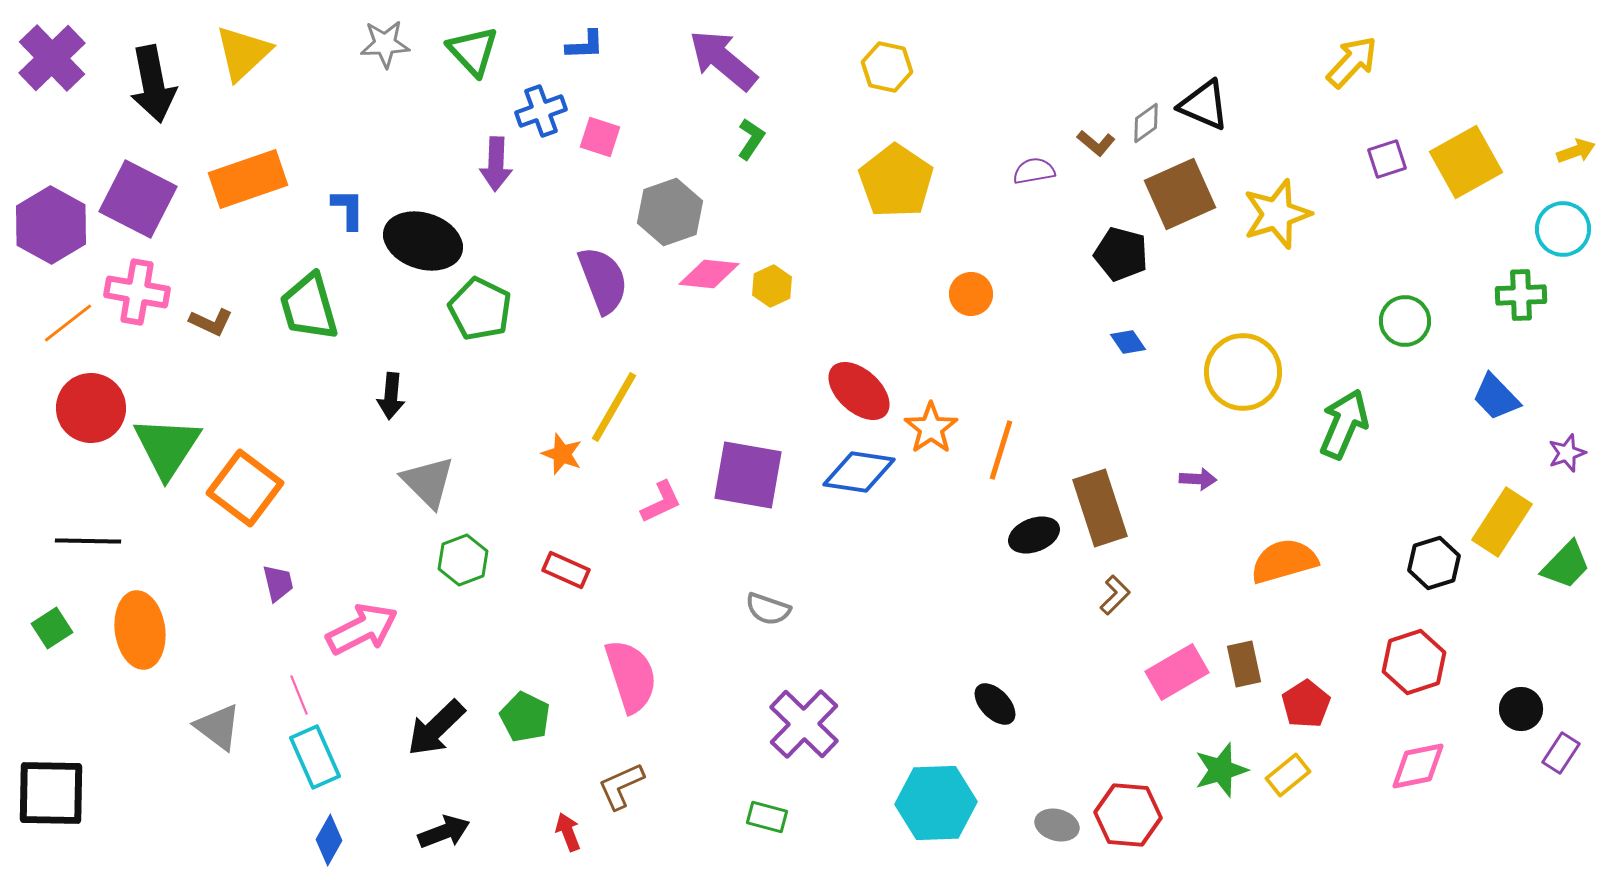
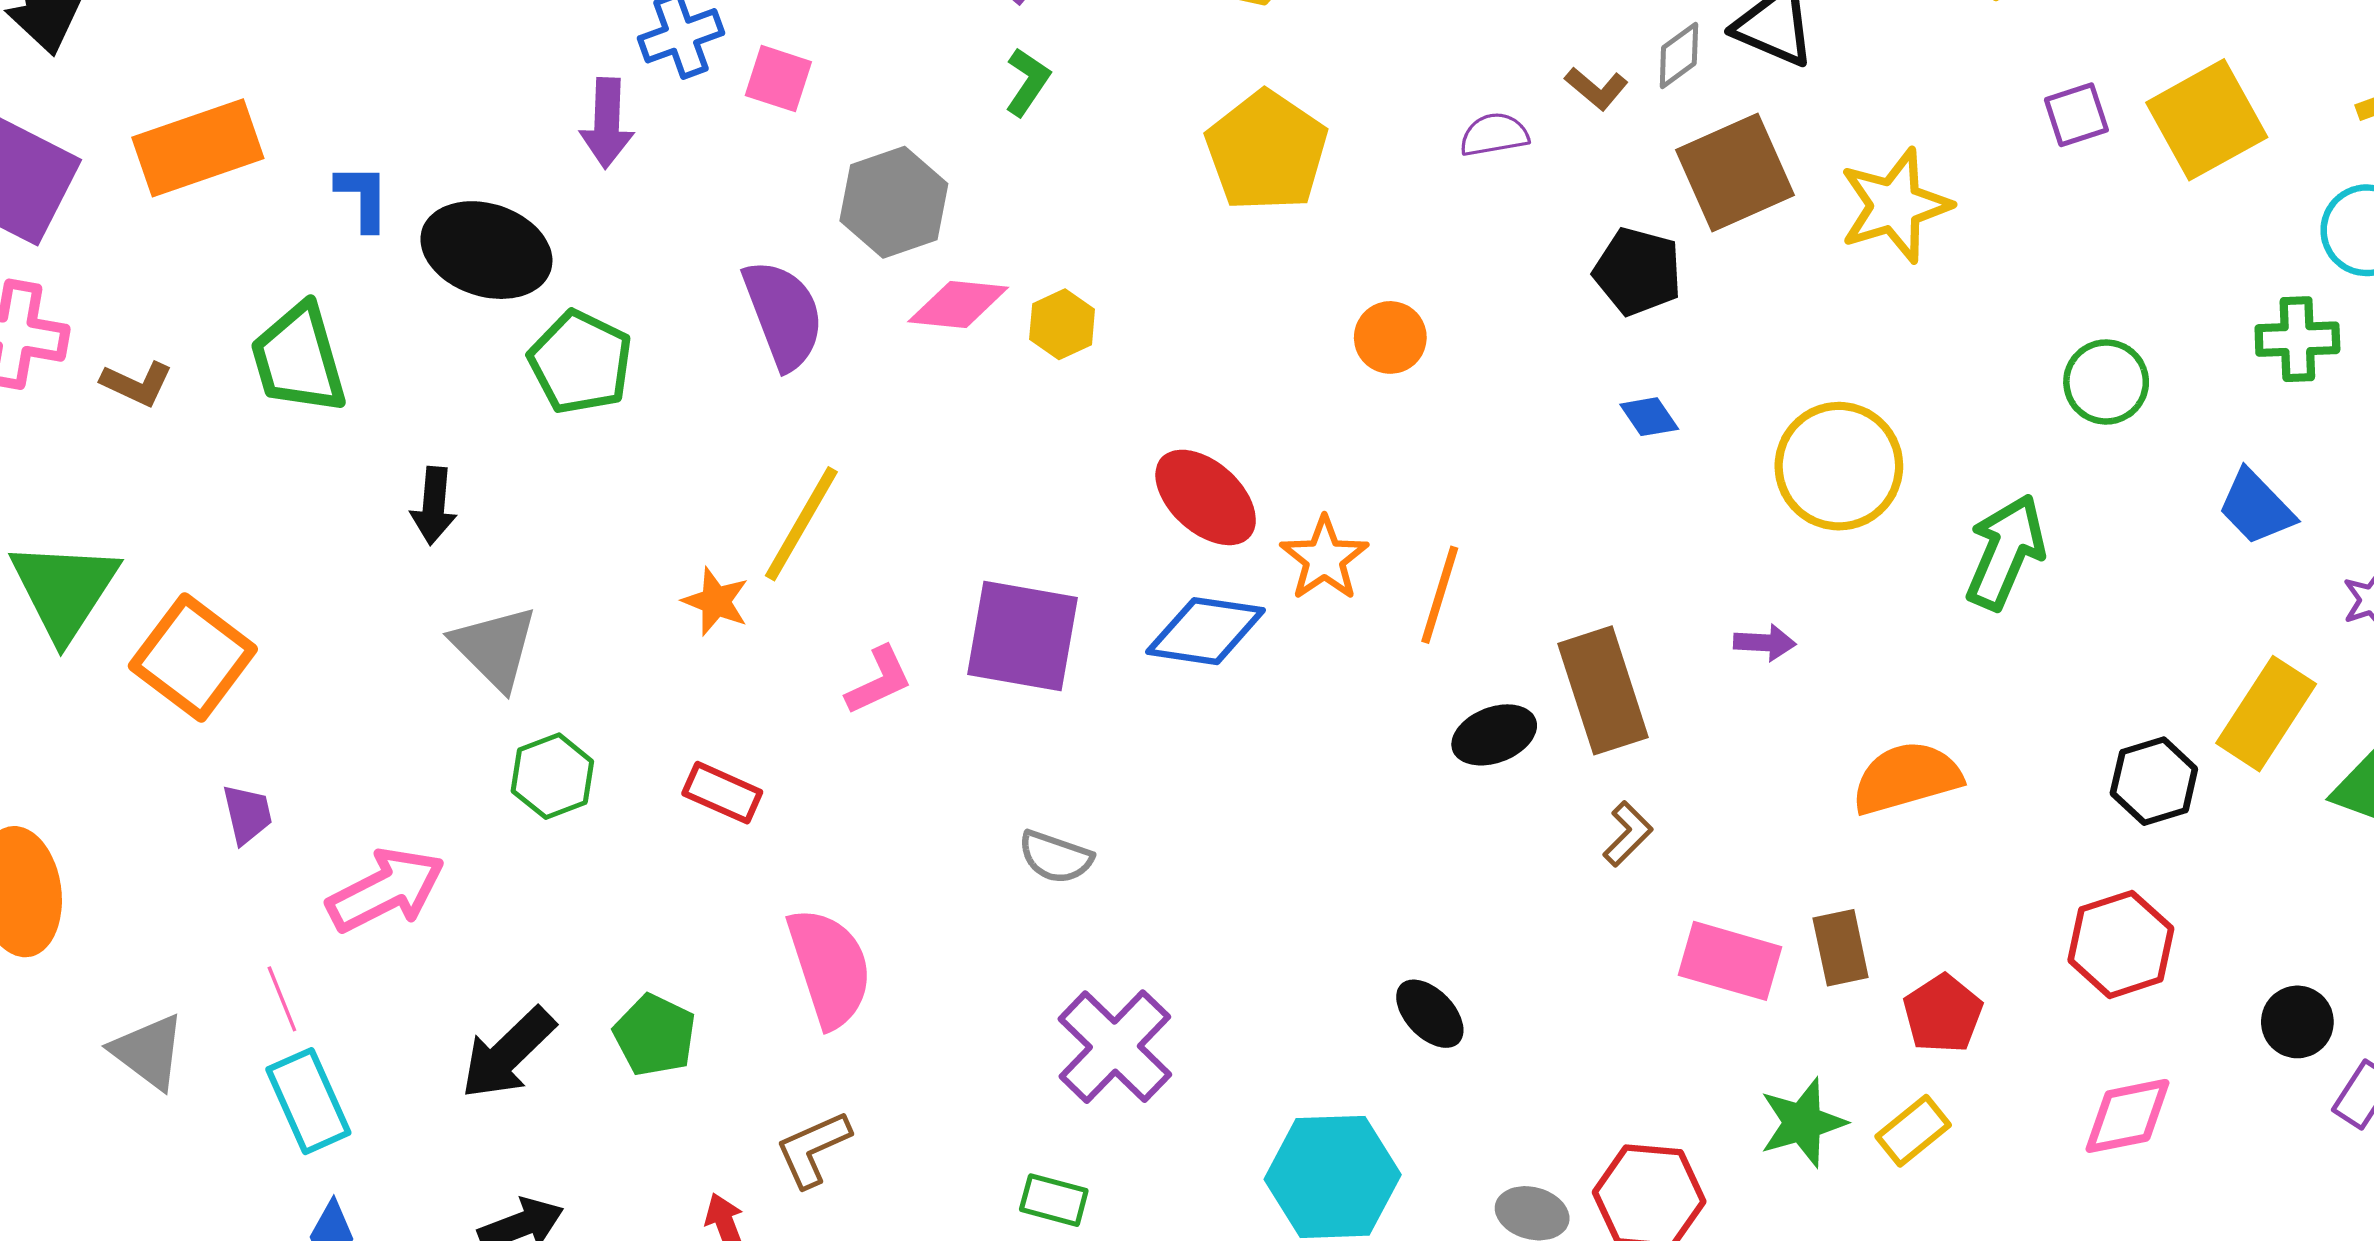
pink rectangle: (1177, 672) -> (1730, 961), turned 46

